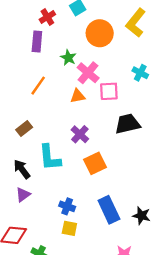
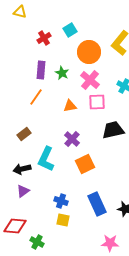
purple rectangle: (37, 41) -> (41, 70), moved
pink cross: (88, 73) -> (90, 80), moved
cyan L-shape: (50, 158) -> (46, 159), turned 30
black arrow: (22, 169) -> (22, 169), turned -66

